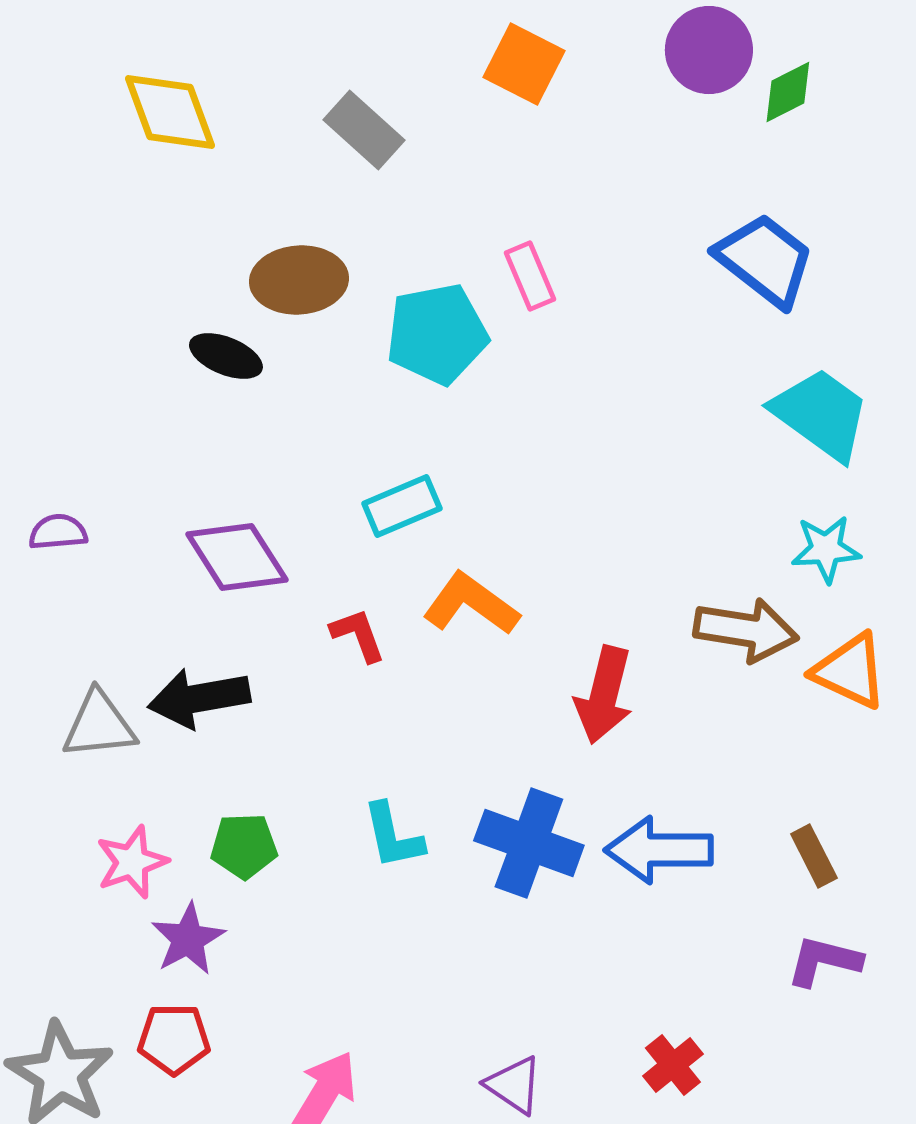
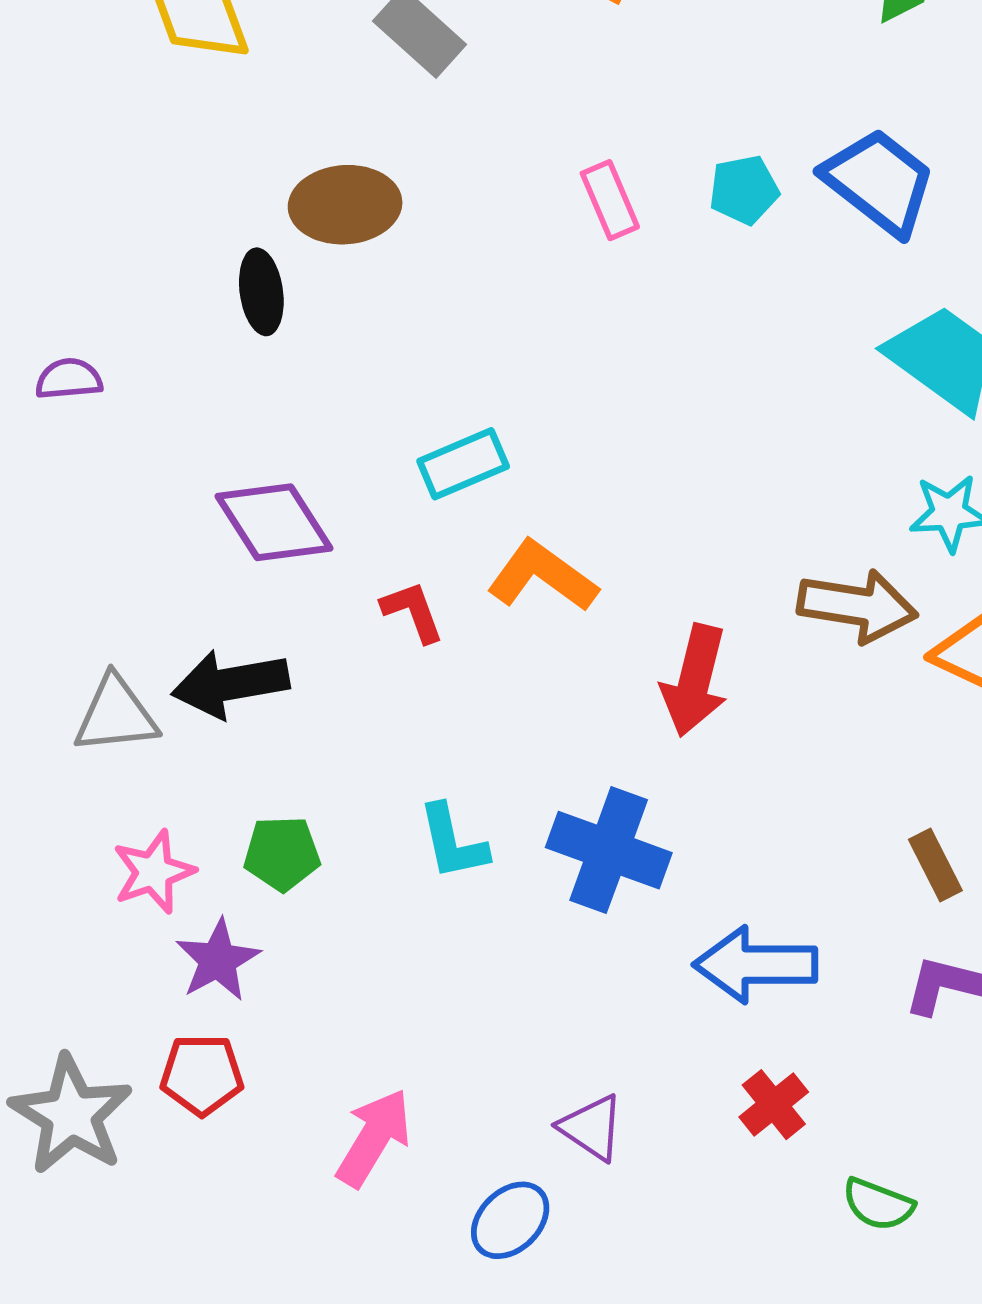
cyan pentagon: (437, 334) -> (744, 190), moved, size x0.6
black ellipse: (226, 356) -> (261, 292), turned 60
purple semicircle: (58, 532) -> (69, 379), moved
blue arrow: (659, 850) -> (755, 965), moved

